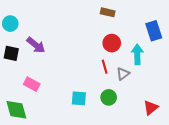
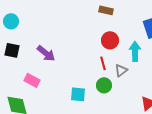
purple arrow: (36, 45) -> (46, 53), moved
green circle: (109, 97) -> (104, 85), moved

